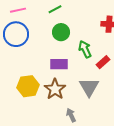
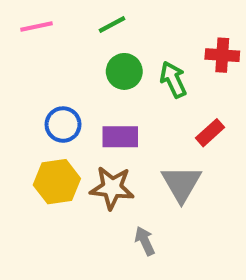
blue circle: (16, 34) -> (63, 125), moved, size x0.7
green arrow: (85, 49) -> (173, 80), moved
brown star: (55, 89) -> (112, 188), turned -30

